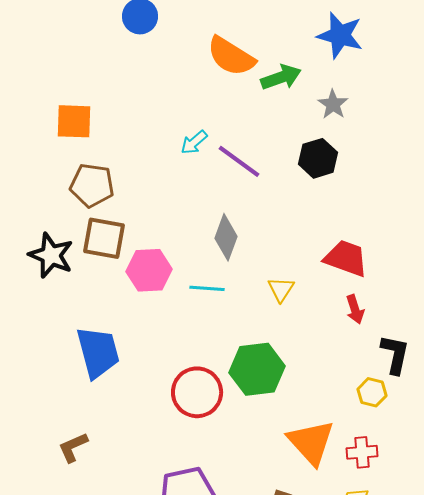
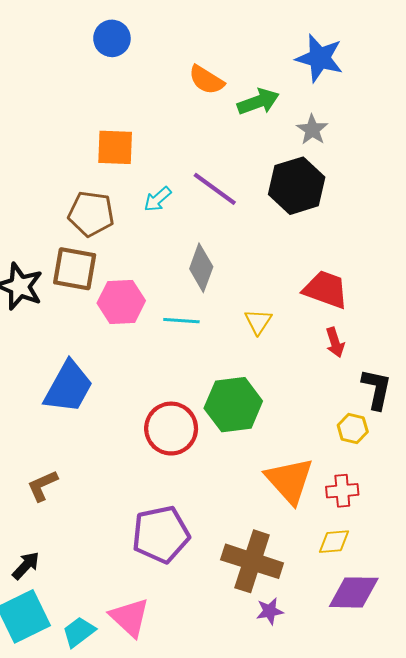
orange semicircle: (231, 56) -> (206, 80), size x0.7
orange square: (74, 121) -> (115, 147), moved
cyan arrow: (194, 142) -> (158, 199), moved
black hexagon: (318, 158) -> (297, 186), size x1.4
brown pentagon: (92, 185) -> (91, 214), moved
blue trapezoid: (98, 352) -> (68, 387), turned 44

